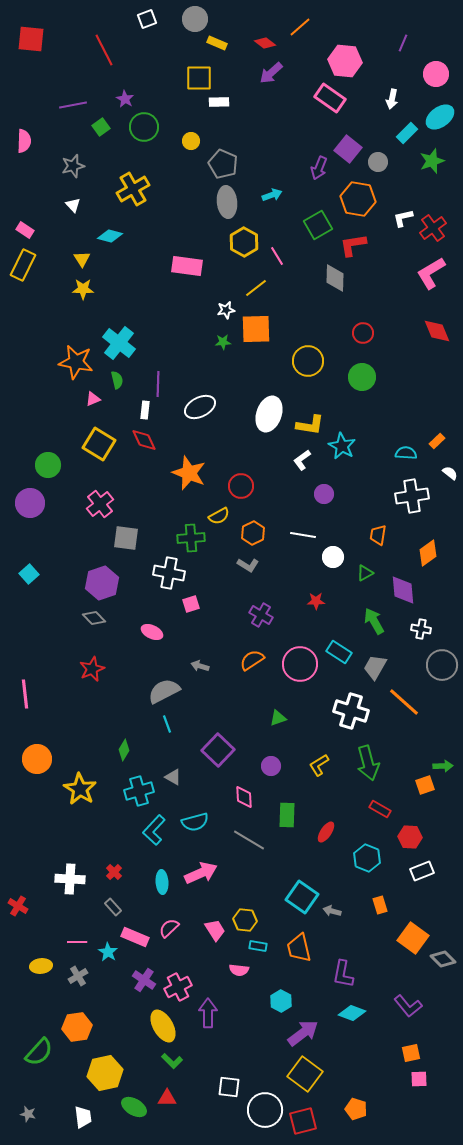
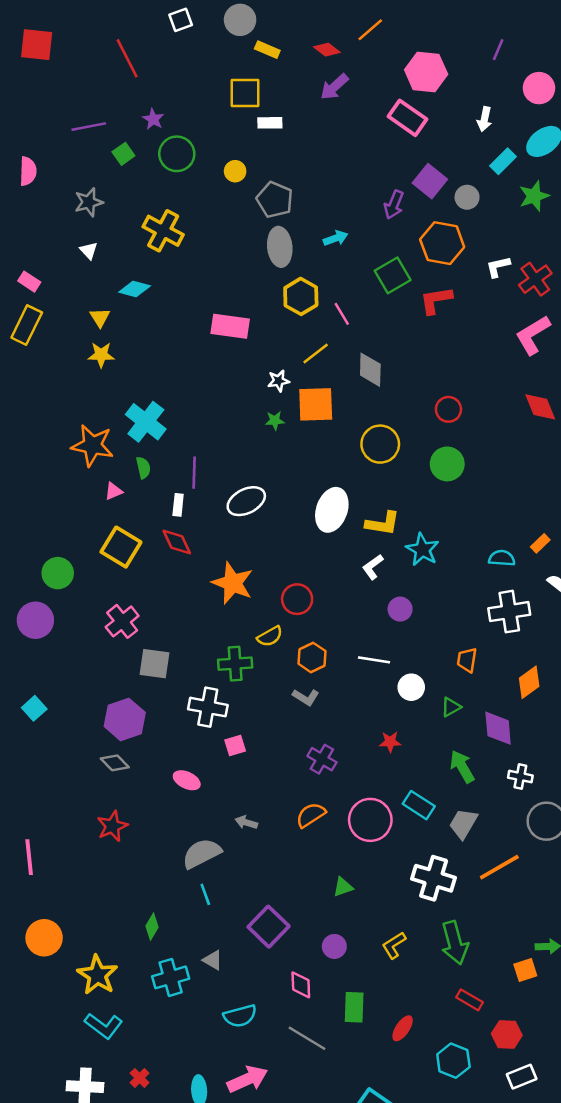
yellow cross: (133, 189) -> (163, 231), turned -32
gray diamond: (335, 278) -> (370, 370), moved
orange line: (404, 702) -> (499, 867), turned -72
cyan L-shape: (154, 830) -> (104, 1026), moved, turned -96

